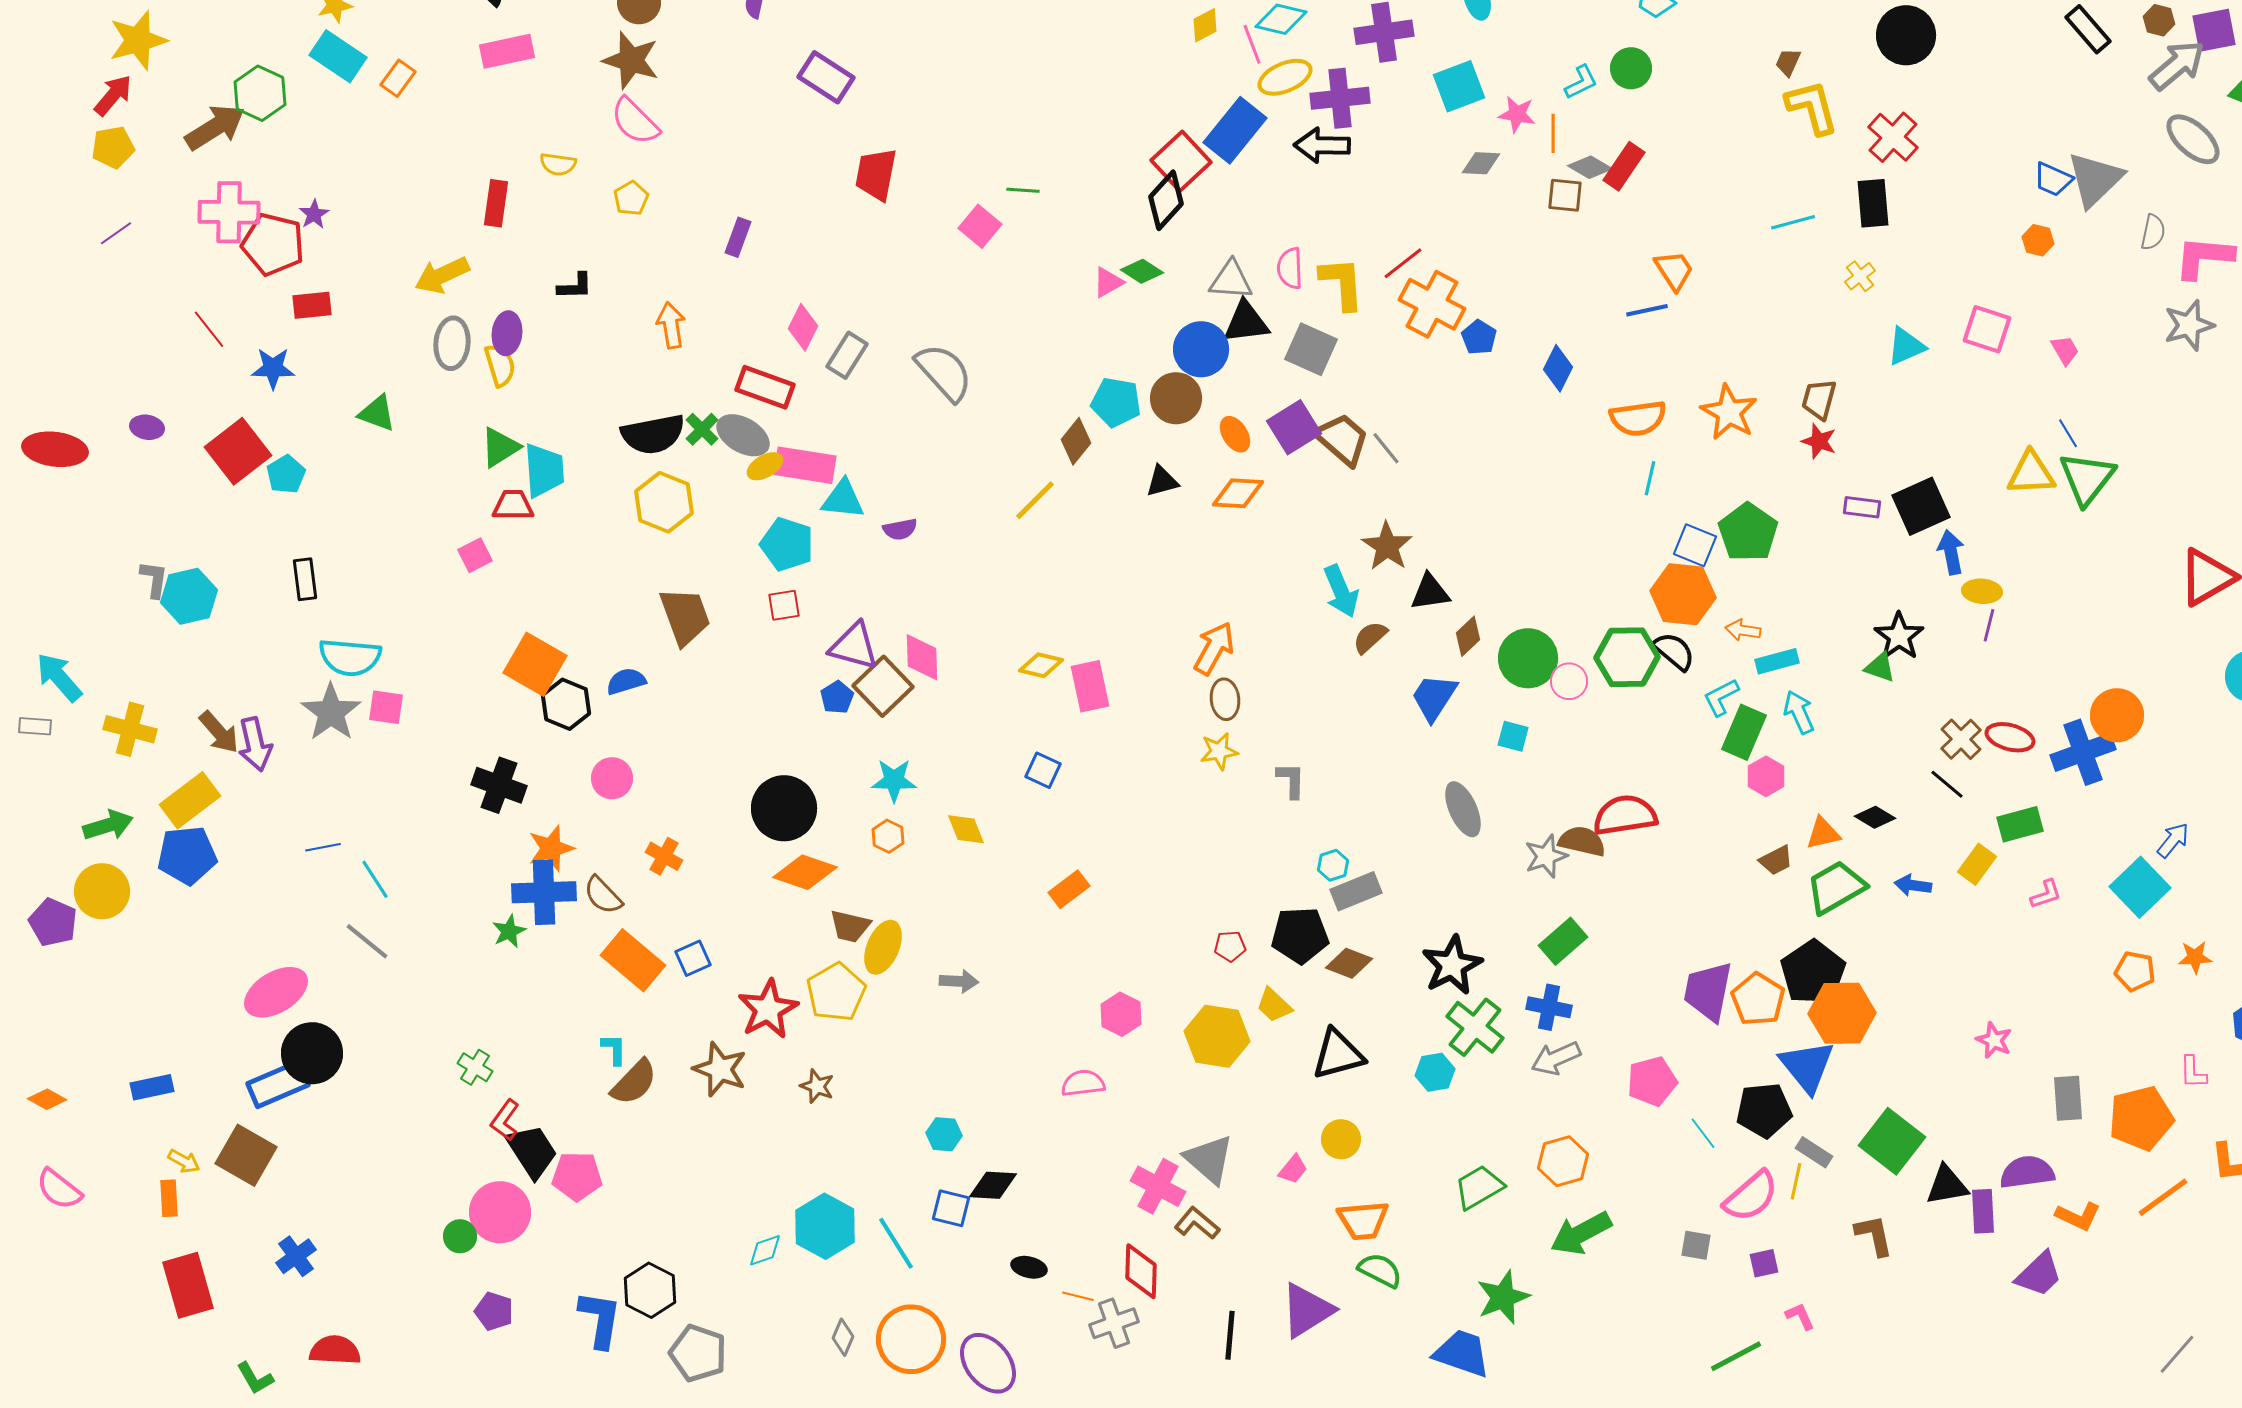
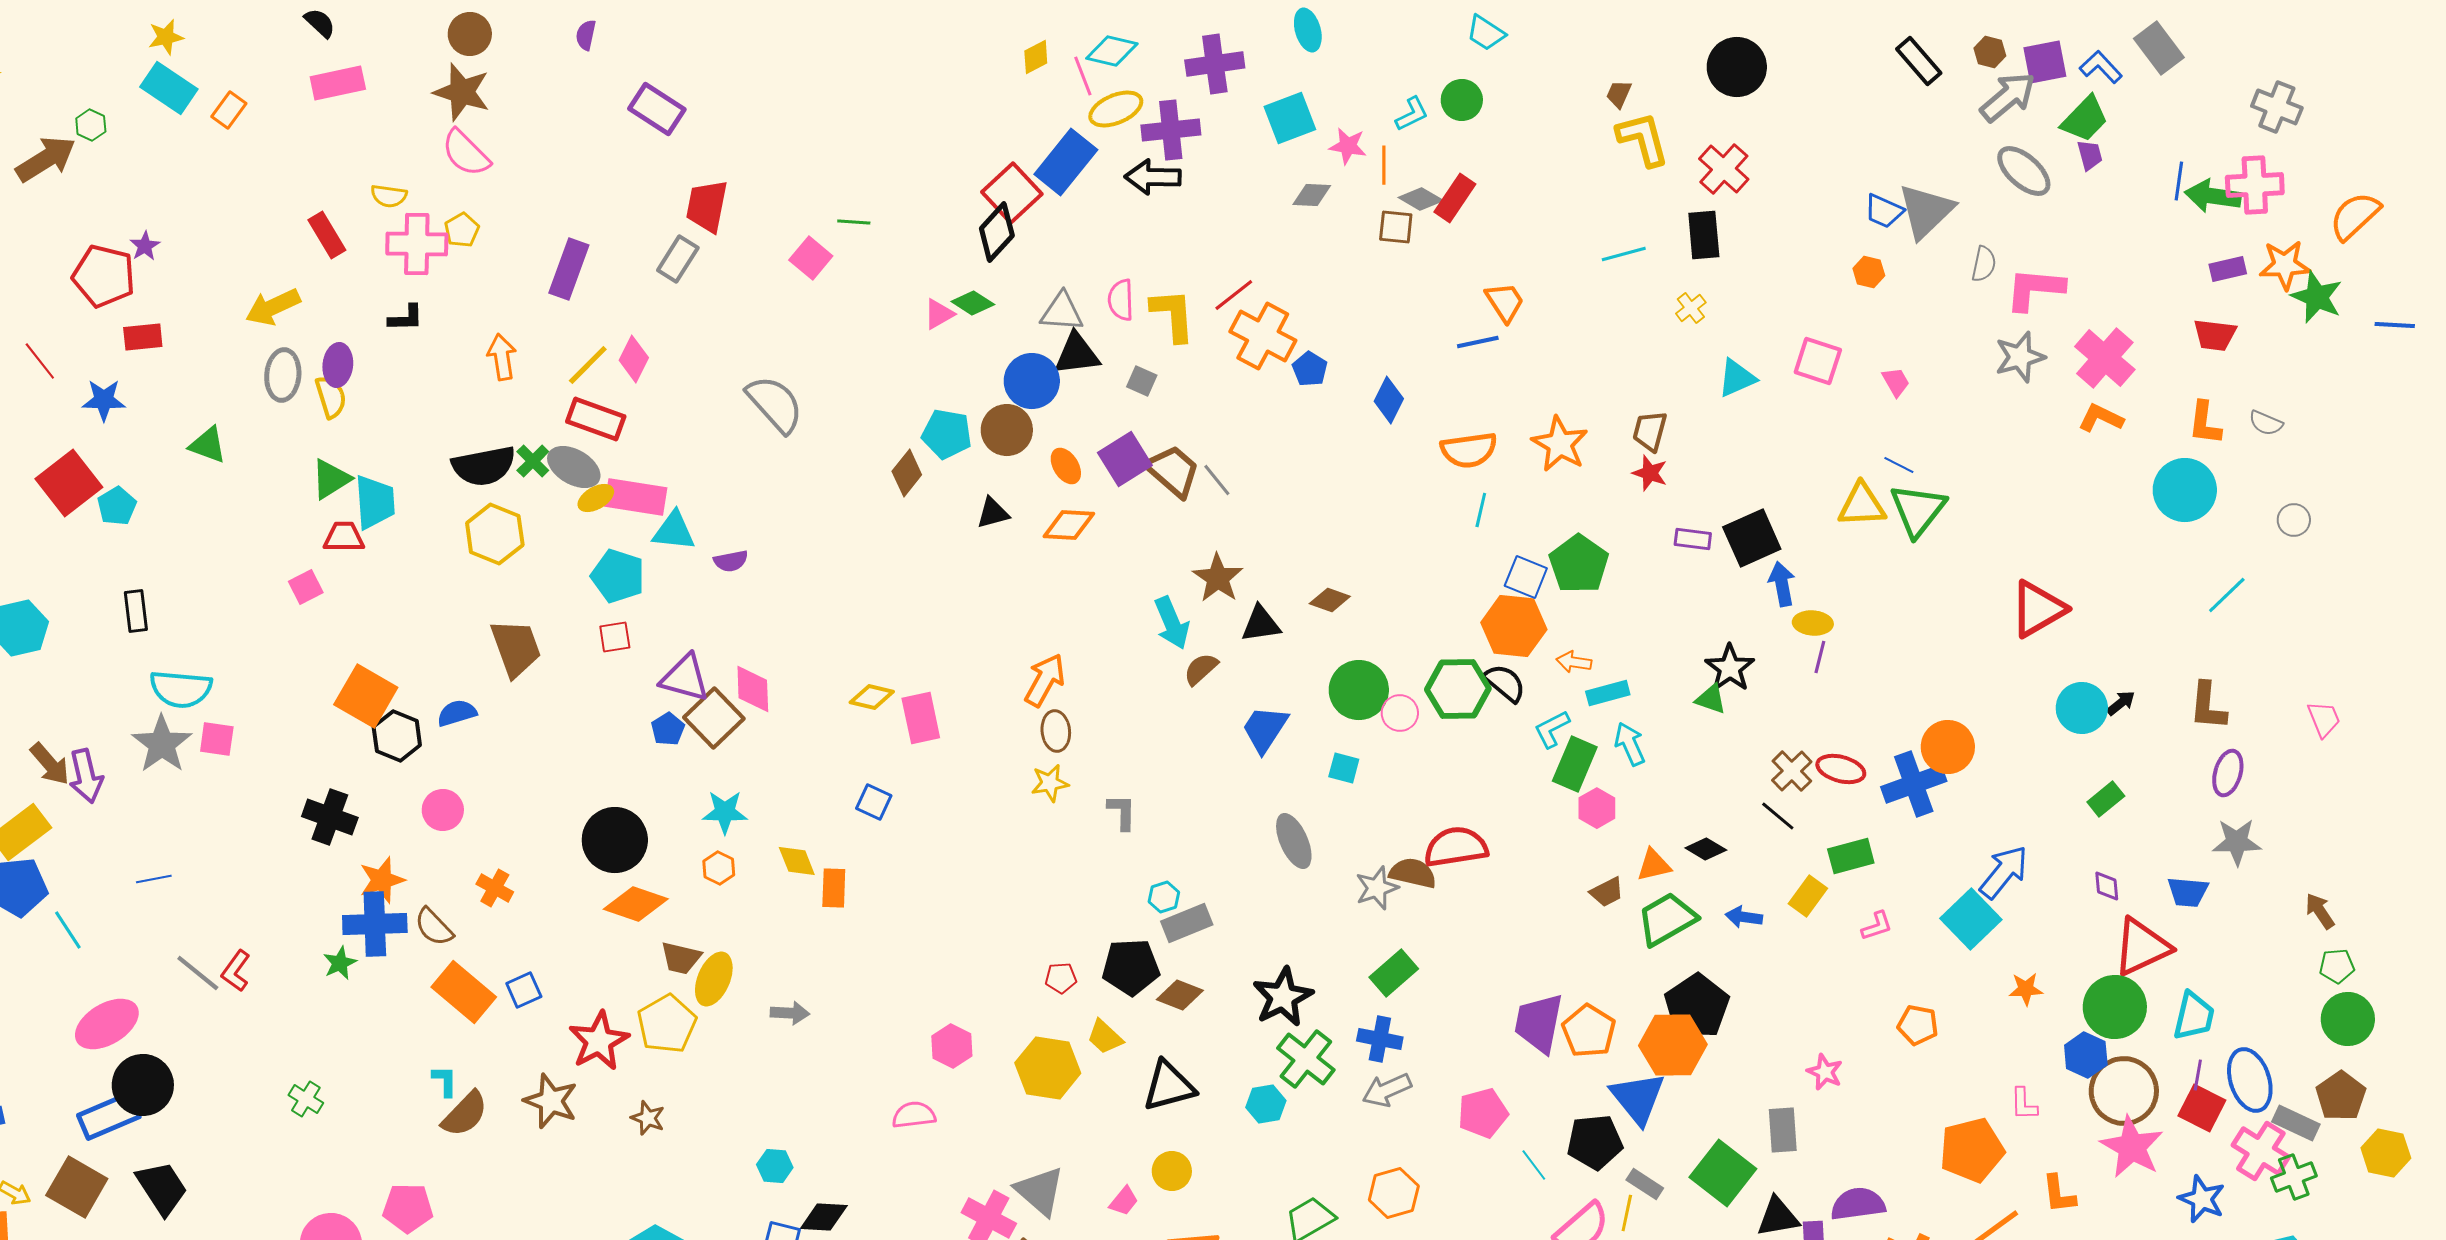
green hexagon: (260, 93) -> (91, 125), size x0.6
red rectangle: (496, 203) -> (327, 235), turned -39
pink cross: (229, 212) -> (417, 244), moved
purple rectangle: (738, 237) -> (569, 269), size x1.5
gray square: (1311, 349) -> (1142, 381), size x0.6
gray rectangle: (847, 355) -> (678, 259), moved
blue line: (2068, 433) -> (1899, 465), turned -32
yellow line: (1035, 500) -> (588, 365), moved
brown diamond: (1468, 636) -> (1330, 600), moved, turned 63
blue arrow: (2173, 840) -> (2004, 872), size x1.5
cyan line: (375, 879) -> (68, 930), moved
orange rectangle: (1069, 889) -> (834, 888), moved, turned -51
orange pentagon: (2135, 971) -> (1918, 1025), moved
black pentagon: (1813, 972) -> (1697, 1006), moved
gray rectangle: (2068, 1098) -> (1783, 1130), moved
red L-shape: (505, 1120) -> (236, 971), moved
black trapezoid: (532, 1151) -> (162, 1188), moved

